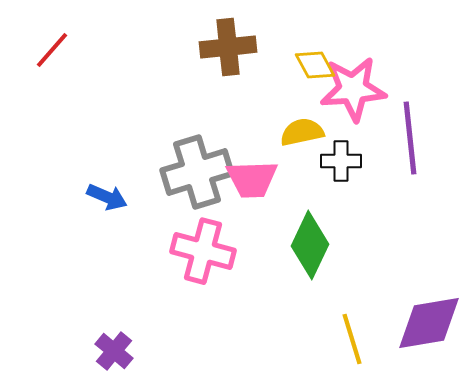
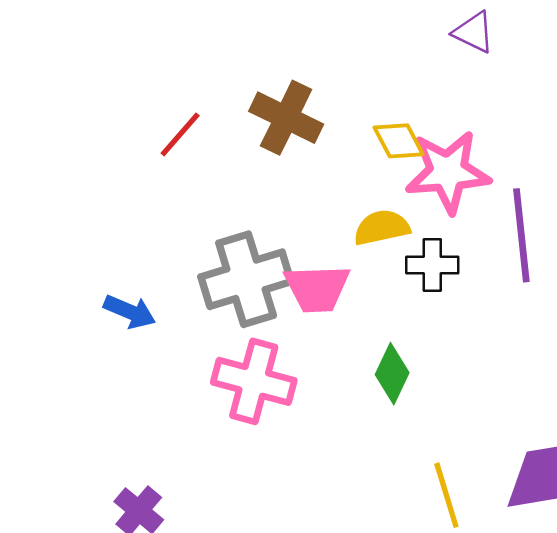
brown cross: (228, 47) -> (286, 118), turned 32
red line: (52, 50) -> (180, 134), moved
green diamond: (310, 245) -> (392, 374), size x0.7

